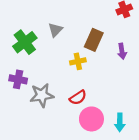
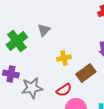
brown rectangle: (94, 40) -> (86, 73), moved, turned 30

